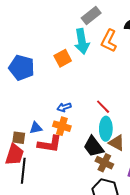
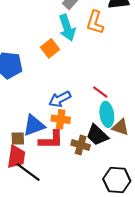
blue arrow: (64, 107) -> (60, 99), size x1.5
blue triangle: (36, 128) -> (34, 125), size x1.6
brown cross: (104, 163) -> (81, 145), moved
black line: (23, 171) -> (28, 172), turned -50

